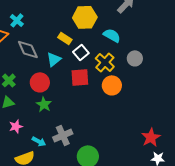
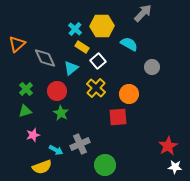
cyan cross: (17, 20) -> (75, 29), moved
yellow cross: (105, 62) -> (96, 88), moved
red square: (80, 77) -> (118, 117), moved

